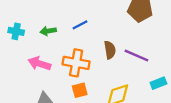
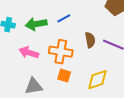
green arrow: (48, 31) -> (36, 24), size x1.5
orange square: (80, 90) -> (64, 75), turned 32

